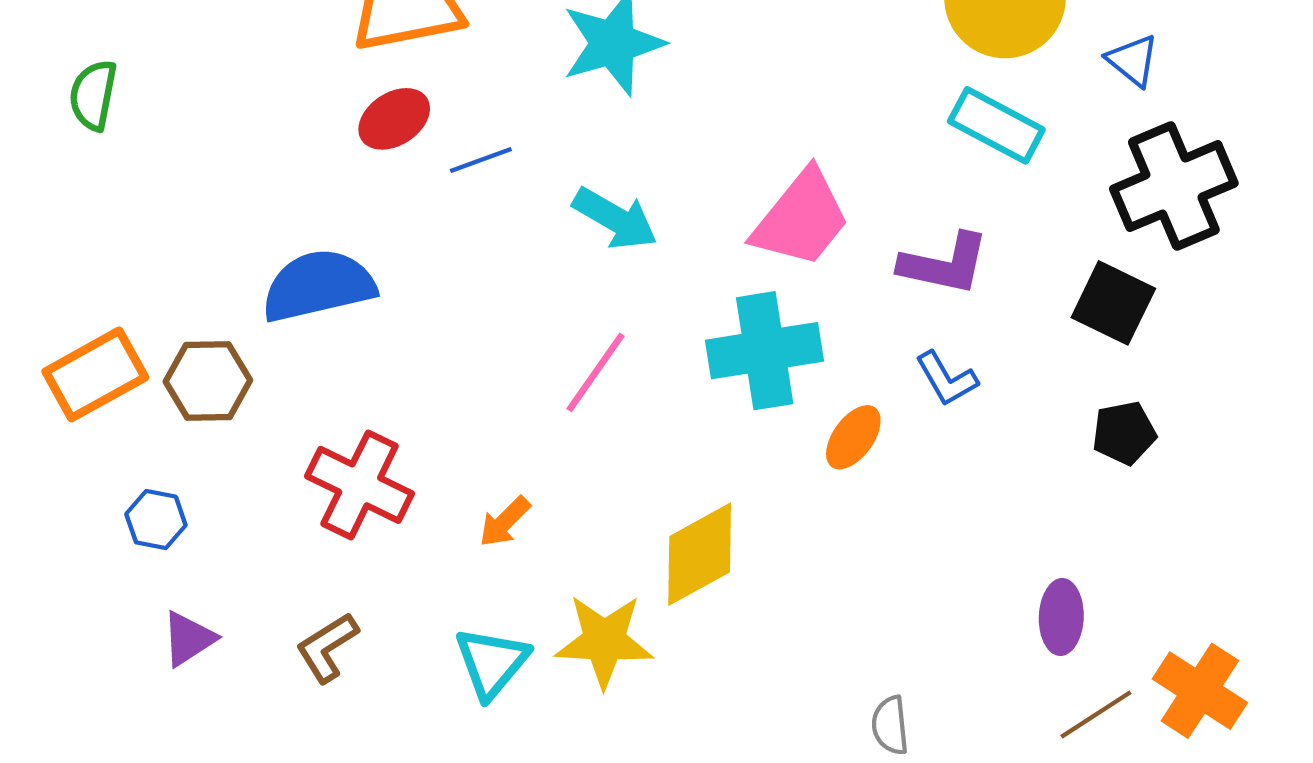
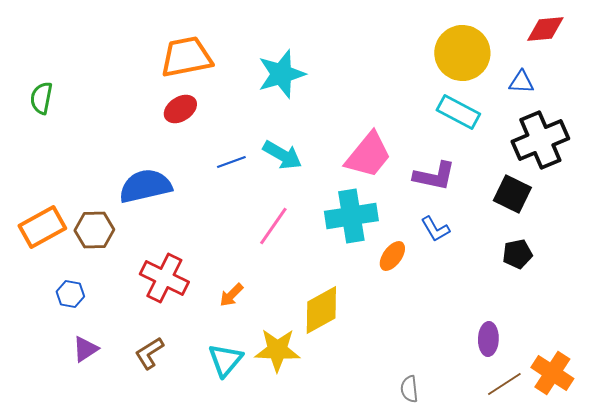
blue triangle: (1133, 60) -> (521, 82), turned -36
blue line: (481, 160) -> (231, 162), moved

